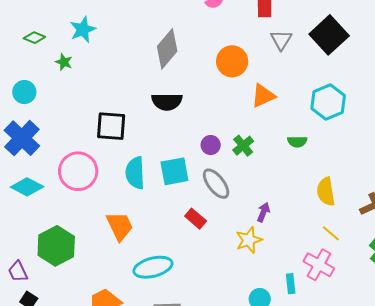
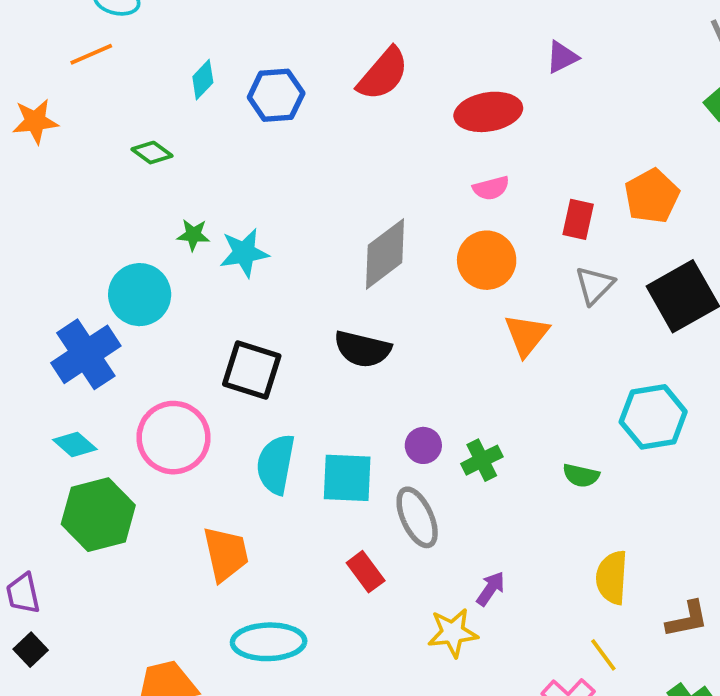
cyan star: (83, 30) -> (244, 253), moved
green diamond: (34, 38) -> (152, 153), moved
orange circle: (232, 61) -> (487, 260), moved
green star: (64, 62) -> (193, 235), turned -30
cyan circle: (24, 92) -> (140, 295), moved, size x1.4
orange triangle: (263, 96) -> (527, 335), moved, turned -40
cyan diamond: (27, 187) -> (75, 445), size x0.7
green hexagon: (56, 246) -> (98, 515), moved

